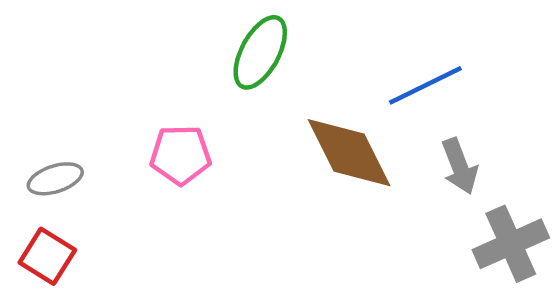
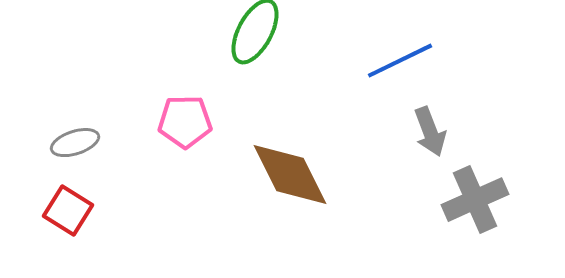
brown diamond: (349, 153) -> (290, 175), moved

